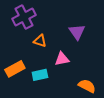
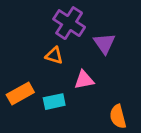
purple cross: (24, 17) -> (69, 23), moved, turned -30
orange semicircle: (87, 86) -> (118, 117), turned -132

